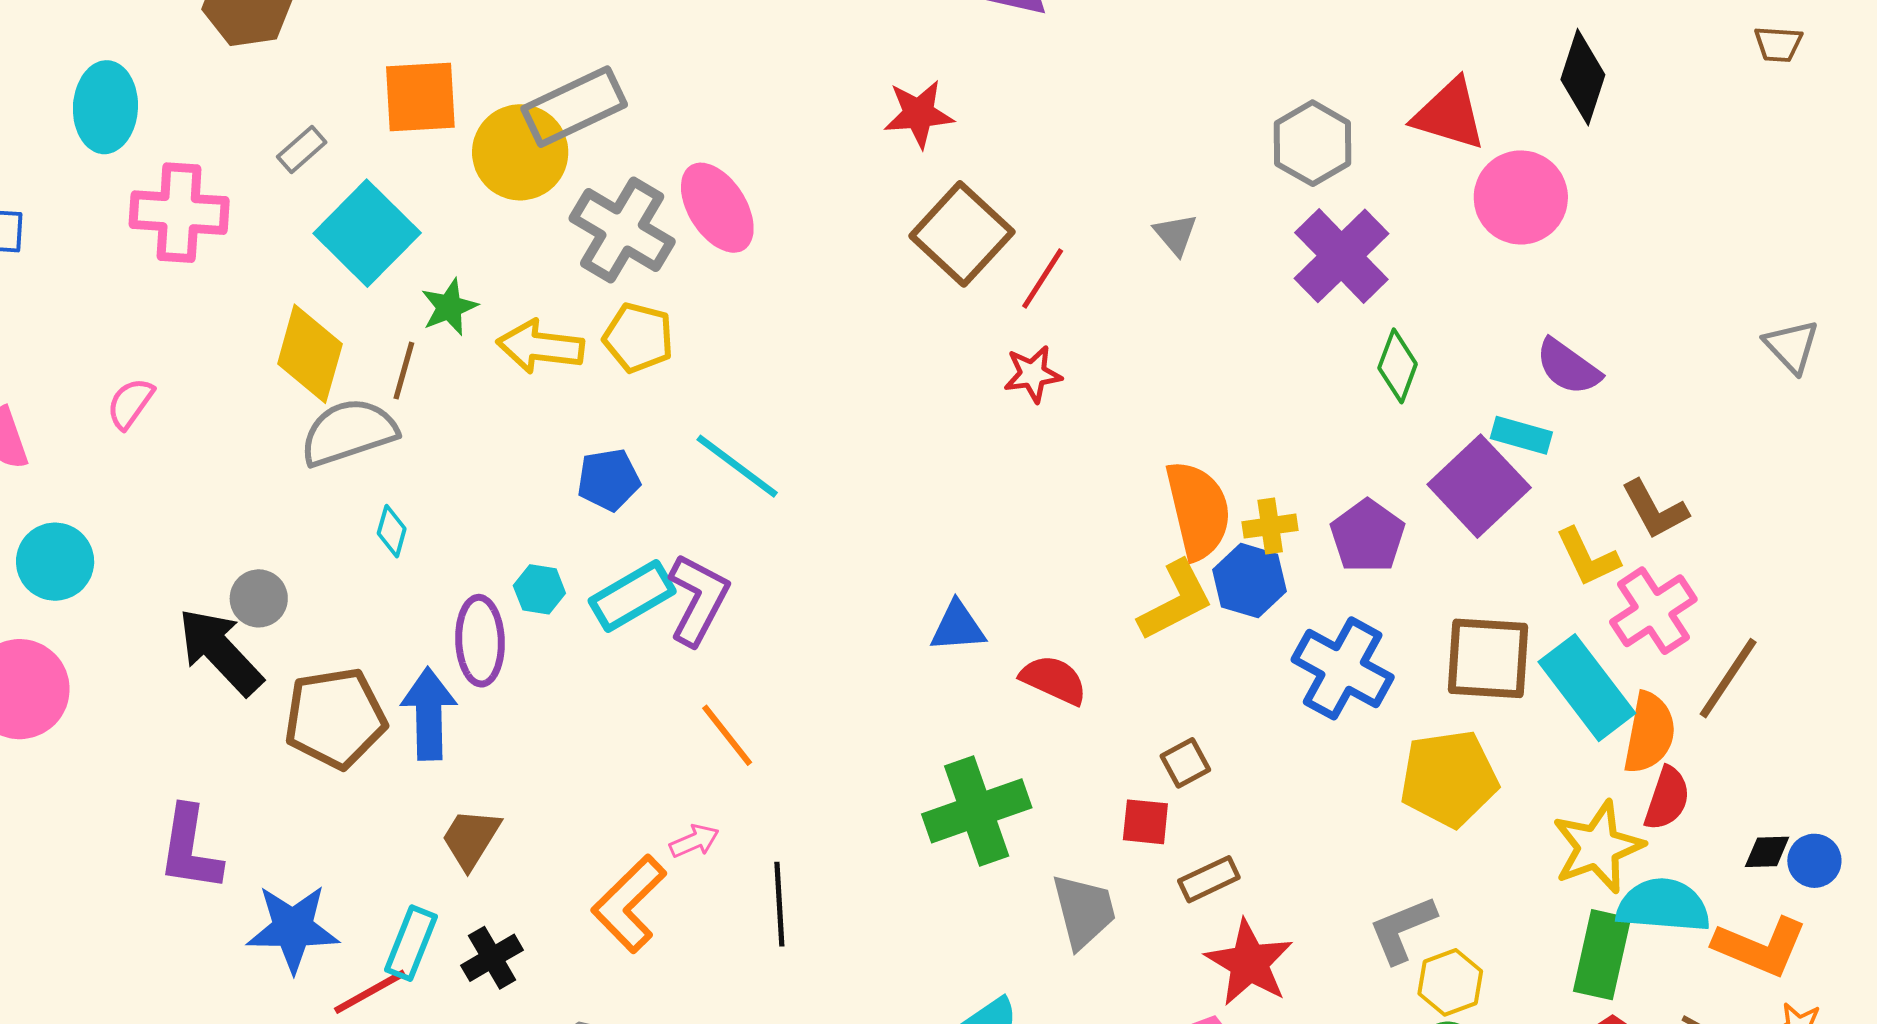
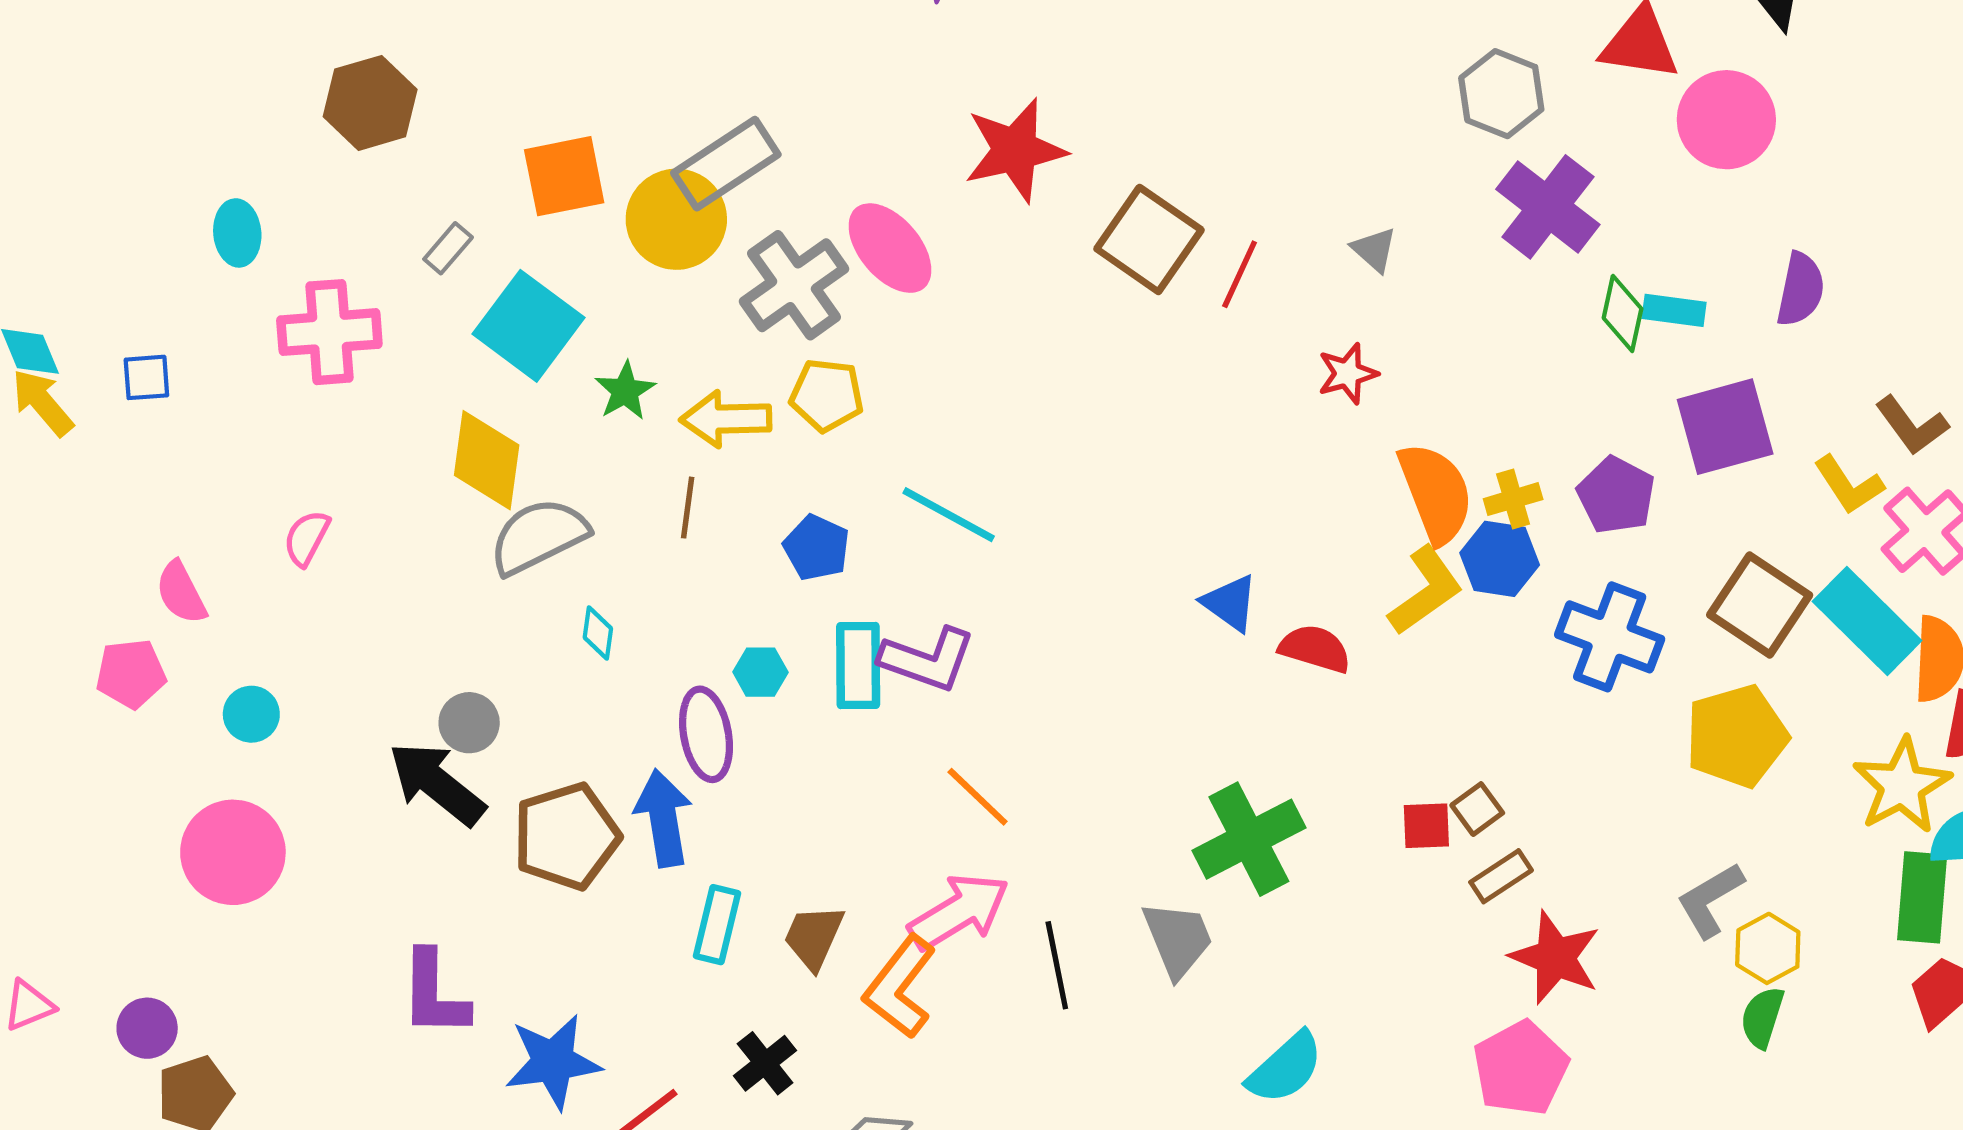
cyan ellipse: (105, 107) -> (237, 233), size x0.7
red star: (919, 114) -> (1015, 150), moved, size x1.4
gray cross: (622, 230) -> (794, 285), turned 32
gray triangle: (1176, 234) -> (1374, 250), moved
purple semicircle: (1568, 367) -> (1801, 289), turned -106
brown line: (404, 371) -> (688, 508), moved
red star: (1033, 374) -> (1348, 374), moved
cyan rectangle: (1521, 435) -> (1674, 310), moved
blue pentagon: (609, 480) -> (817, 548), turned -30
purple square: (1479, 486) -> (1725, 427), turned 36
cyan circle: (55, 562) -> (251, 714), size x0.7
cyan rectangle: (632, 596) -> (858, 665), turned -52
purple L-shape: (698, 599) -> (927, 659), turned 90
blue triangle: (958, 627) -> (1230, 603), moved, turned 48
brown square: (1488, 658) -> (1760, 605), turned 38
red semicircle: (1054, 680) -> (1315, 649), moved
brown square: (1185, 763) -> (1477, 809), moved
brown trapezoid: (471, 839) -> (814, 937), moved
pink arrow: (694, 841) -> (959, 912), size x2.0
gray trapezoid: (1084, 911) -> (1178, 939), moved
cyan rectangle: (411, 943) -> (717, 925), moved

